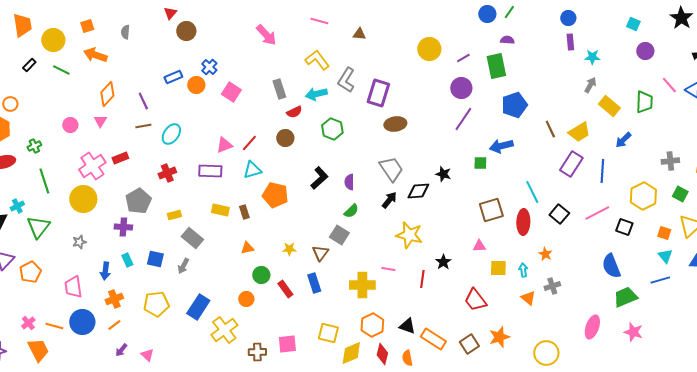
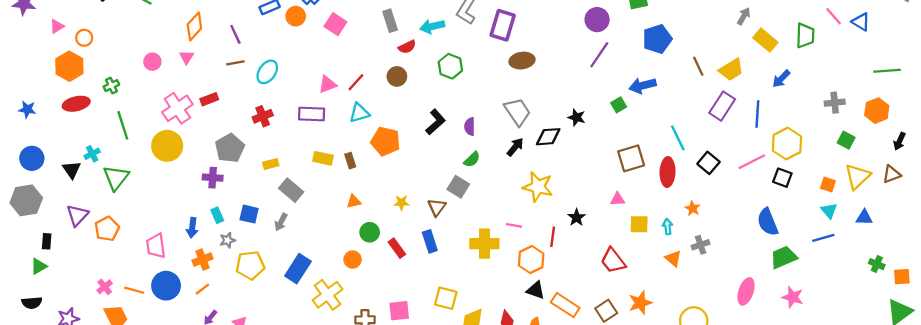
green square: (480, 163) -> (619, 105), turned -32
yellow hexagon: (643, 196) -> (787, 144), moved
gray star: (79, 242) -> (227, 240), moved
orange hexagon: (372, 325) -> (531, 260), moved

